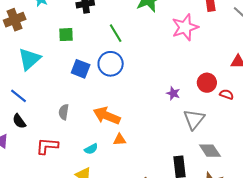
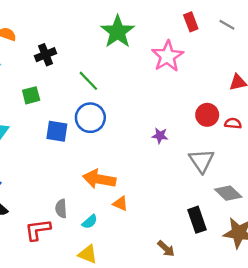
purple star: (173, 93) -> (160, 136), moved
gray semicircle: (64, 112) -> (61, 209), moved
orange triangle: (120, 140) -> (120, 204), turned 40

